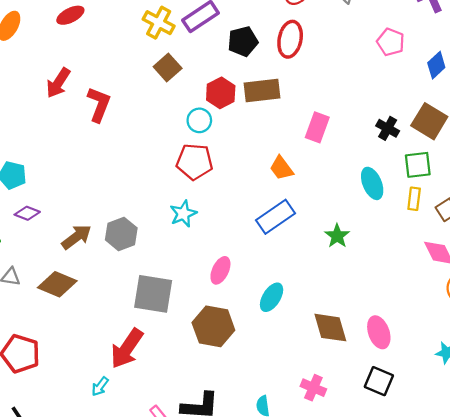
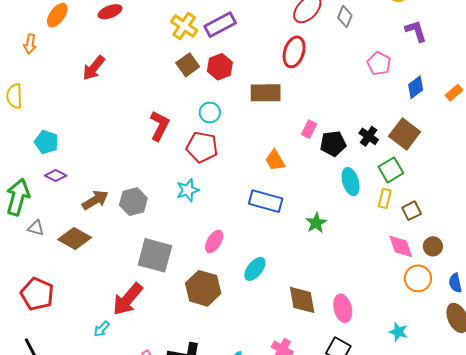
black pentagon: (243, 41) -> (333, 144), moved
red hexagon: (221, 93) -> (220, 67), moved
red L-shape: (99, 104) -> (160, 126), moved
pink rectangle: (317, 127) -> (309, 129), size x0.7
green square: (418, 165) -> (391, 170), turned -30
blue rectangle: (275, 217) -> (266, 201), turned 44

